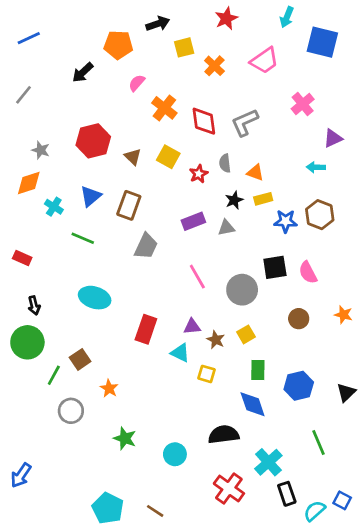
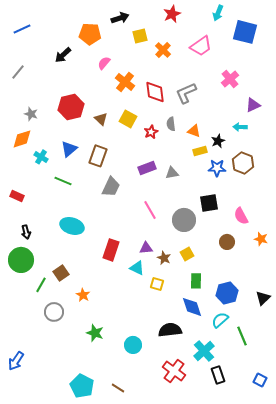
black star: (234, 200) -> (218, 141), moved
pink semicircle: (308, 273) -> (241, 216), moved
cyan semicircle: (314, 511) -> (220, 320), moved

